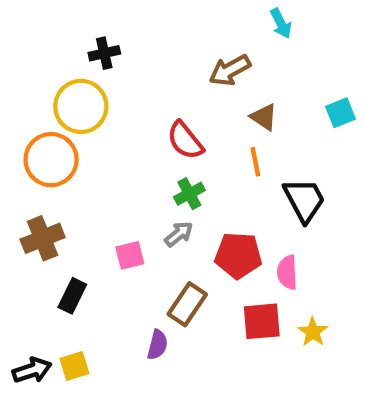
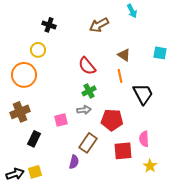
black cross: (104, 53) -> (49, 25), turned 32
brown arrow: (230, 70) -> (99, 25), moved
yellow circle: (81, 106) -> (38, 50), size x0.6
cyan square: (340, 113) -> (160, 53), turned 32
gray arrow: (179, 234) -> (84, 110), turned 32
pink semicircle: (287, 272) -> (144, 139), moved
yellow star: (313, 332) -> (150, 166), moved

